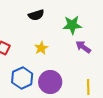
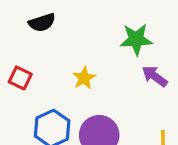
black semicircle: (36, 15) -> (42, 23), moved

